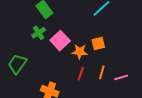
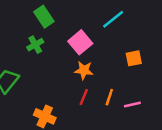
pink square: (60, 41) -> (80, 42), moved
orange square: (98, 44) -> (134, 58), moved

